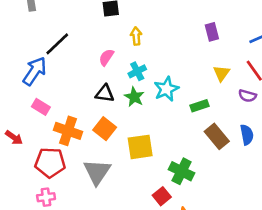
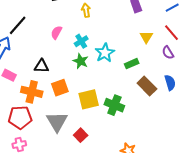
yellow arrow: (136, 36) -> (86, 10), moved
black triangle: (105, 94) -> (41, 66), moved
purple semicircle: (247, 96) -> (168, 53), turned 48
orange square: (105, 129) -> (60, 88), turned 36
green cross: (182, 171) -> (114, 105), moved
red square: (162, 196) -> (81, 135), moved

